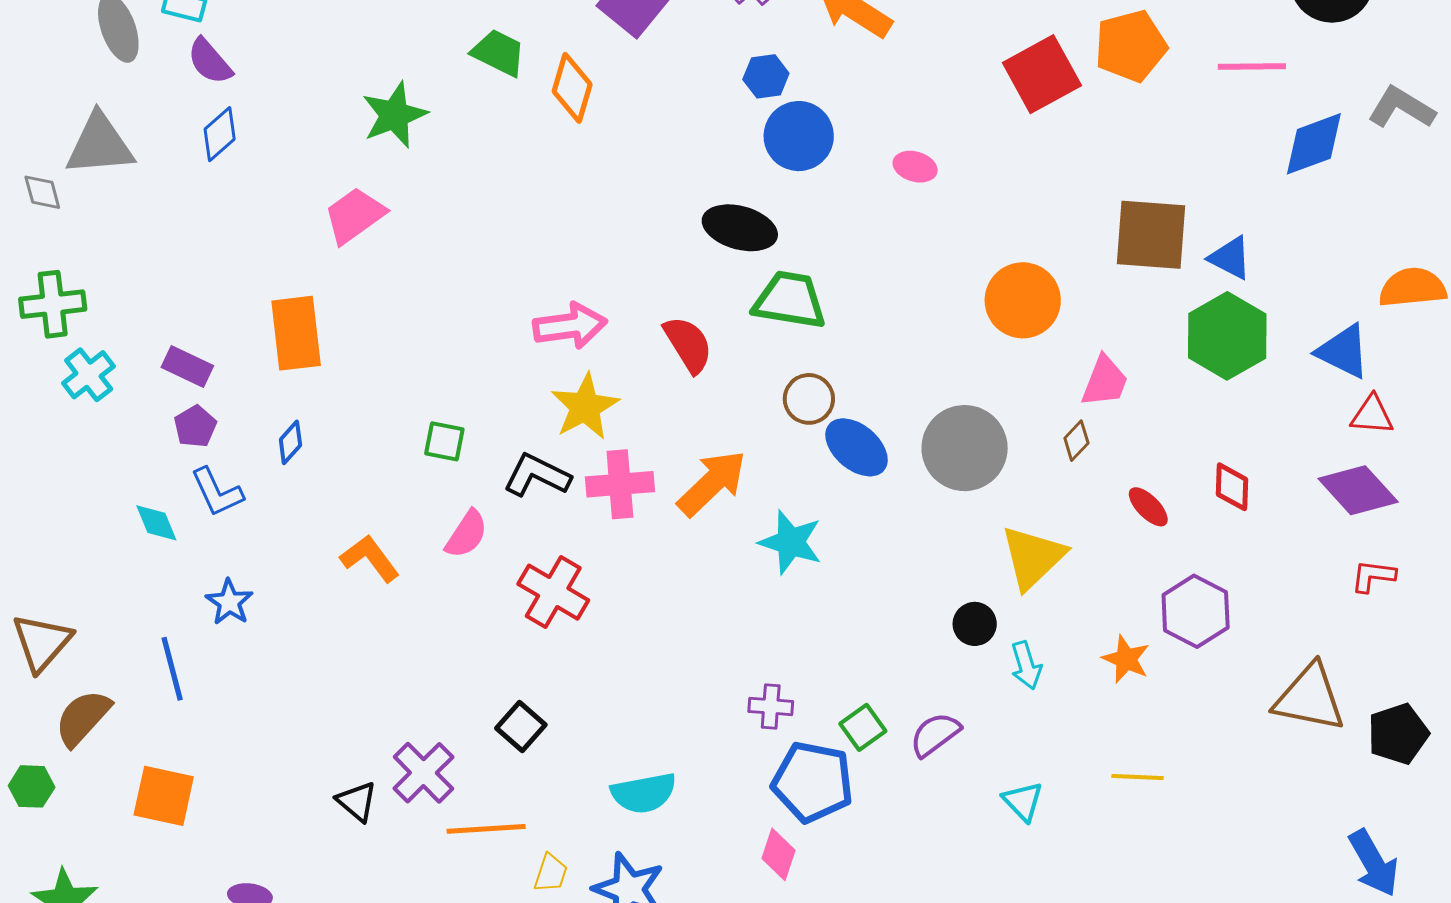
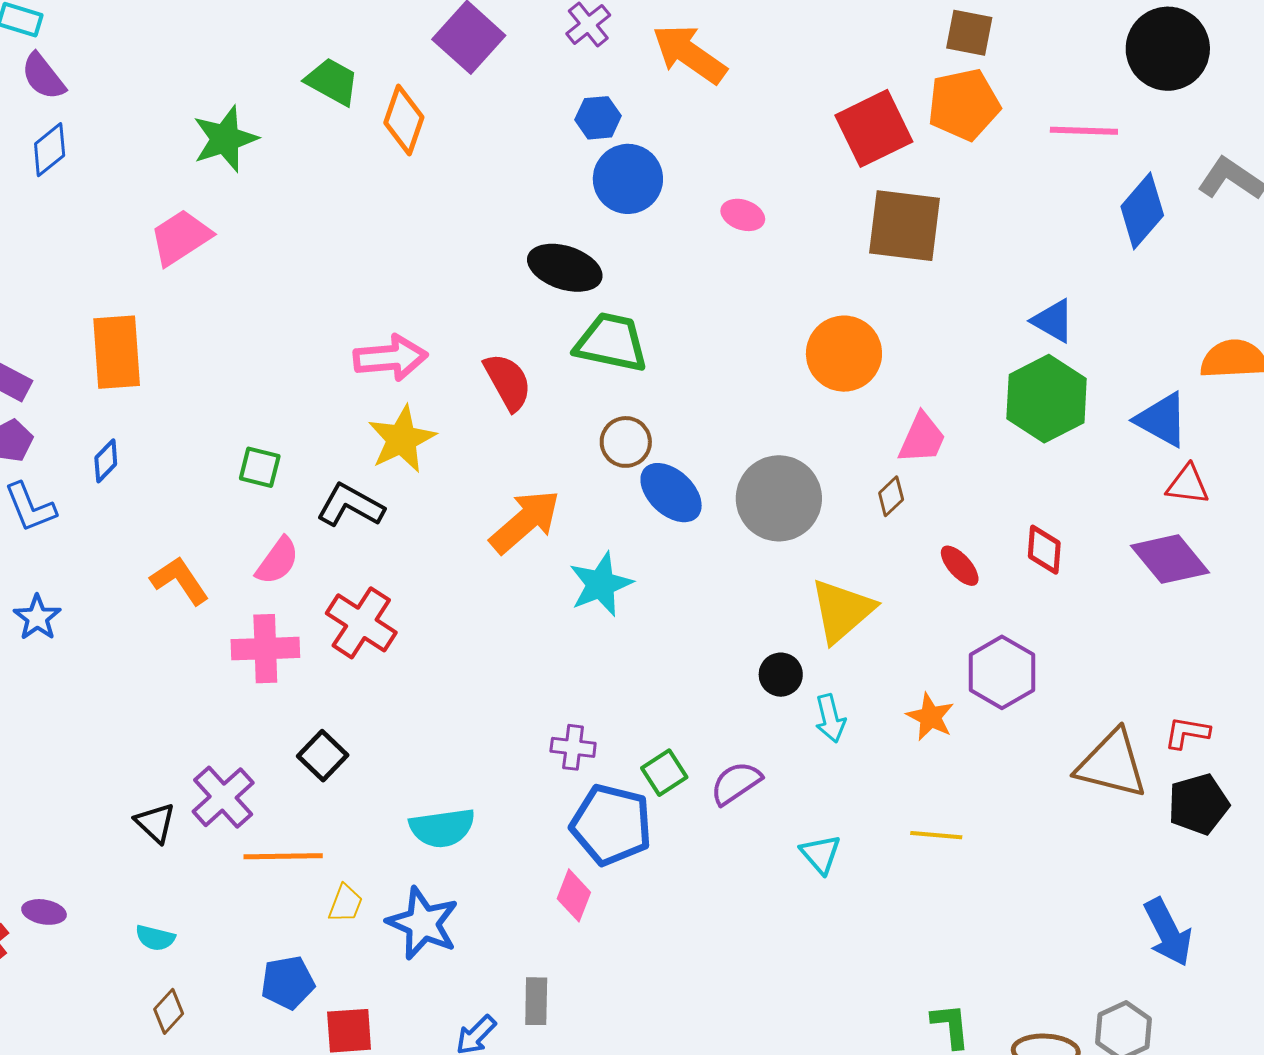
blue diamond: (1314, 144) -> (1142, 211), turned -32
brown square: (1151, 235) -> (904, 226), moved
pink cross: (620, 484) -> (265, 649), moved
cyan star: (791, 542) -> (601, 584), turned 30
red L-shape: (1373, 576) -> (1187, 733), moved

